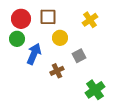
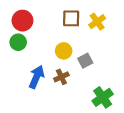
brown square: (48, 17) -> (71, 18), moved
yellow circle: (60, 38) -> (64, 51), moved
blue arrow: (34, 54) -> (37, 77), moved

